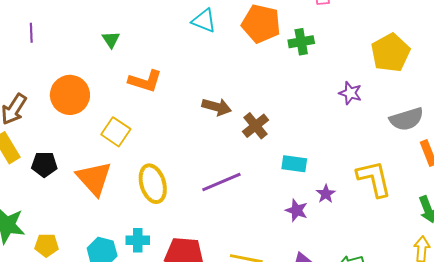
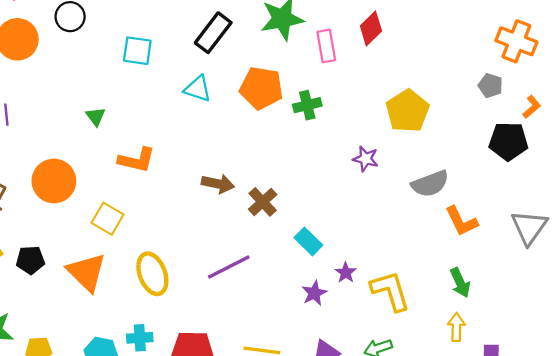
cyan rectangle: (294, 164) -> (308, 241), turned 40
yellow L-shape: (374, 179) -> (390, 291), moved
purple star: (297, 210) -> (314, 293), turned 30

